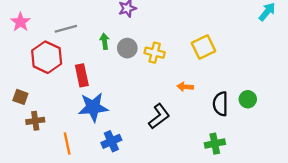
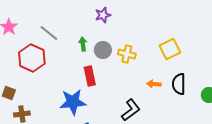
gray line: (66, 29) -> (49, 33), turned 54
red rectangle: (82, 75) -> (90, 76), moved
black semicircle: (220, 104) -> (179, 84), moved

